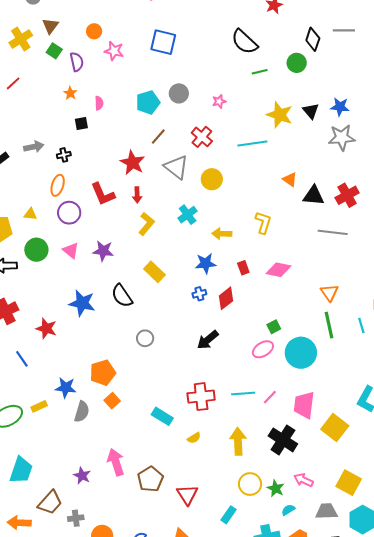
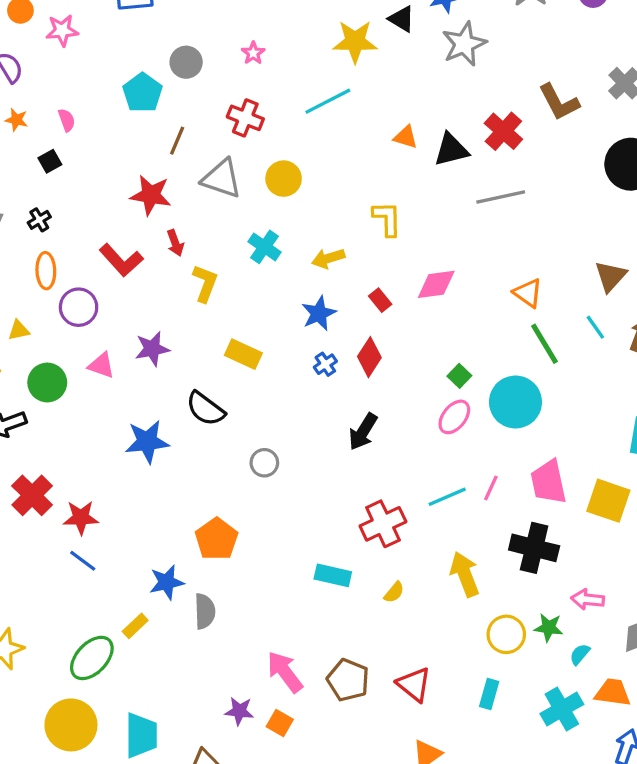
red star: (46, 328) -> (81, 518), moved
orange square: (112, 401) -> (280, 723), moved

